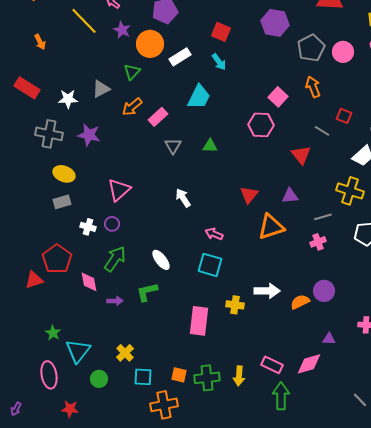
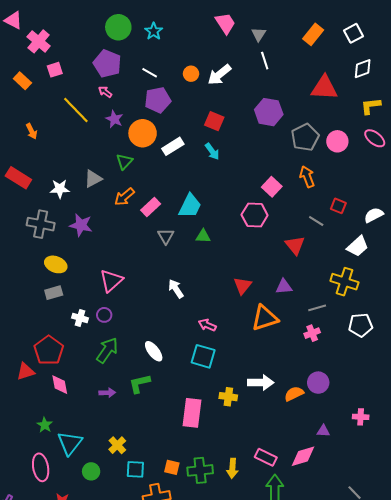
cyan trapezoid: (199, 97) -> (190, 206), moved
pink diamond: (89, 282) -> (60, 385), moved

